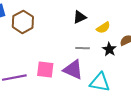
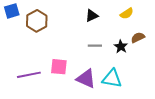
yellow semicircle: (103, 28) -> (127, 13), moved
purple triangle: (73, 70) -> (86, 79), moved

